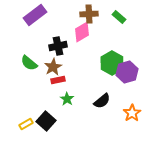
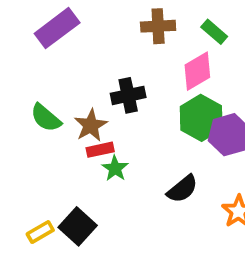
pink diamond: (82, 32) -> (197, 71), moved
black cross: (58, 46) -> (128, 95), moved
green star: (67, 99) -> (115, 168), moved

